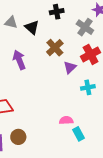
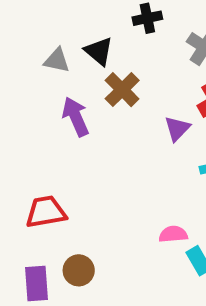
gray triangle: (11, 22) -> (57, 60), moved
brown cross: (55, 48) -> (122, 90), moved

